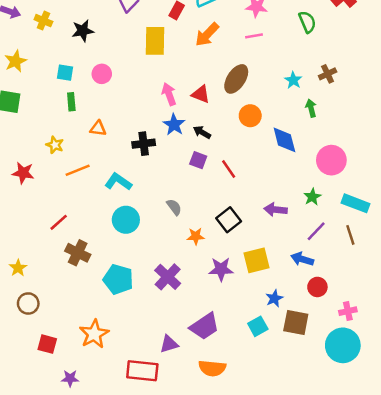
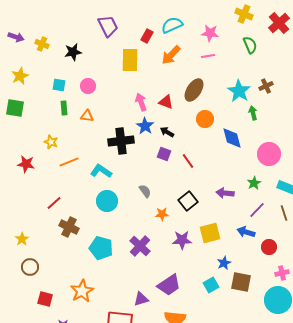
cyan star: (293, 80) -> (239, 91), size x1.6
orange triangle: (98, 128) -> (87, 116), moved
black cross: (144, 144) -> (121, 141), size x1.4
red circle: (317, 287) -> (269, 247), moved

